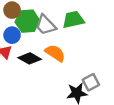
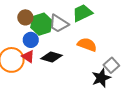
orange semicircle: (55, 53) -> (87, 45), moved

